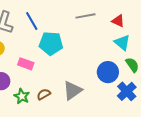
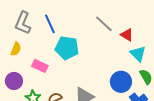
gray line: (86, 16) -> (104, 24), turned 48
red triangle: (118, 21) -> (127, 35), moved

